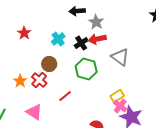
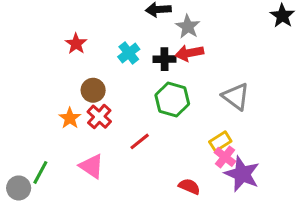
black cross: (81, 43) -> (164, 59), turned 32
gray triangle: (120, 57) -> (236, 96), moved
brown circle: (49, 64) -> (93, 90), moved

